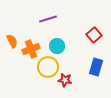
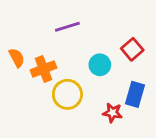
cyan circle: (57, 46) -> (100, 65), moved
red star: (65, 80) -> (113, 113), moved

